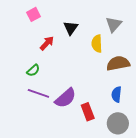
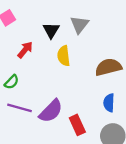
gray triangle: (114, 24) -> (79, 25), moved
yellow semicircle: (97, 44) -> (64, 56), moved

